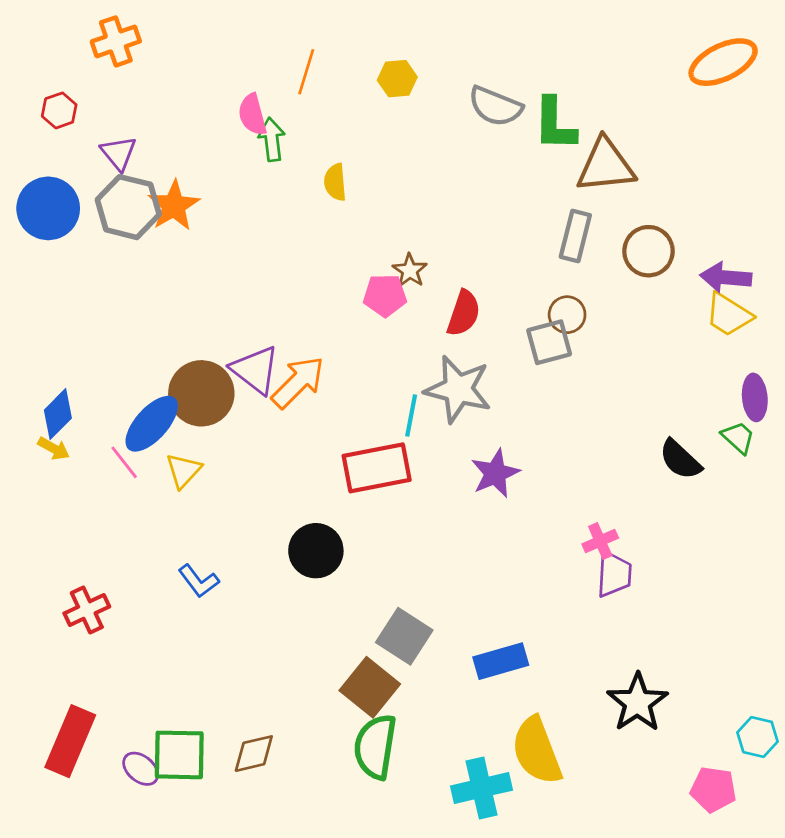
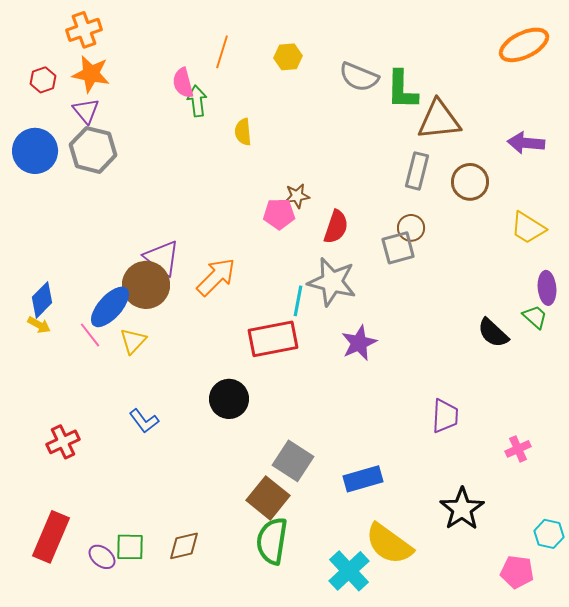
orange star: (174, 206) -> (91, 74), moved, turned -30
brown star: (410, 271) -> (297, 196), turned 30
purple arrow: (726, 277) -> (526, 143), moved
purple triangle: (255, 370) -> (162, 258), moved
pink cross: (600, 541) -> (518, 449), moved
yellow semicircle: (537, 751) -> (389, 544), turned -33
green square: (179, 755) -> (130, 547), size x0.7
cyan cross: (482, 788) -> (349, 571), turned -30

